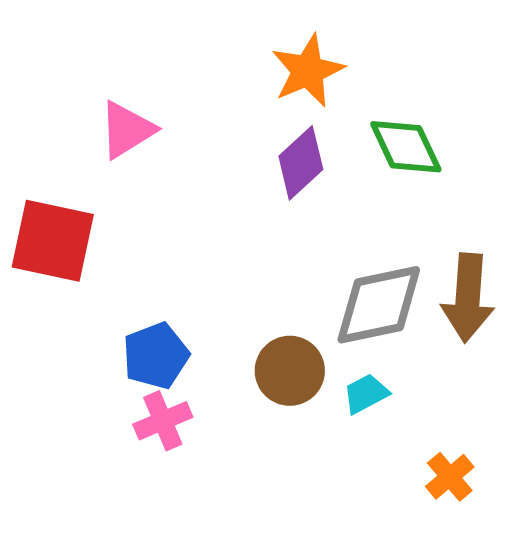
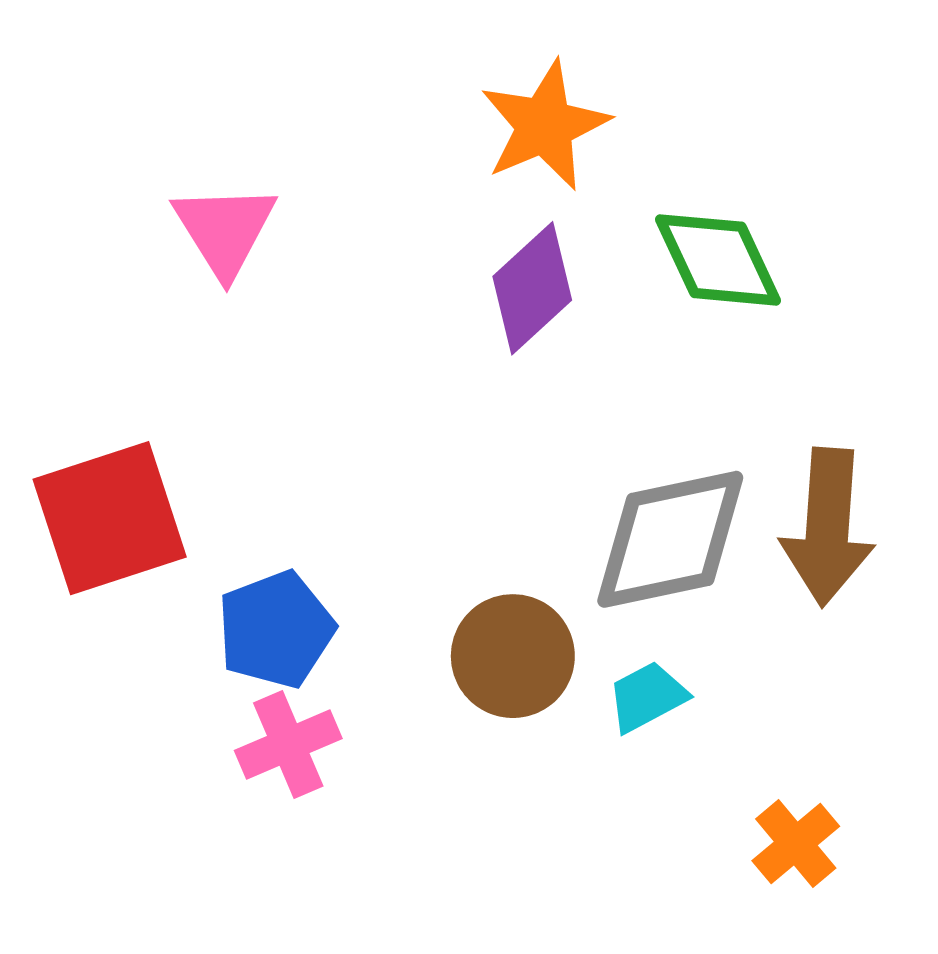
pink triangle: (127, 130) -> (225, 230), turned -30
red square: (53, 241) -> (110, 518), moved, turned -30

